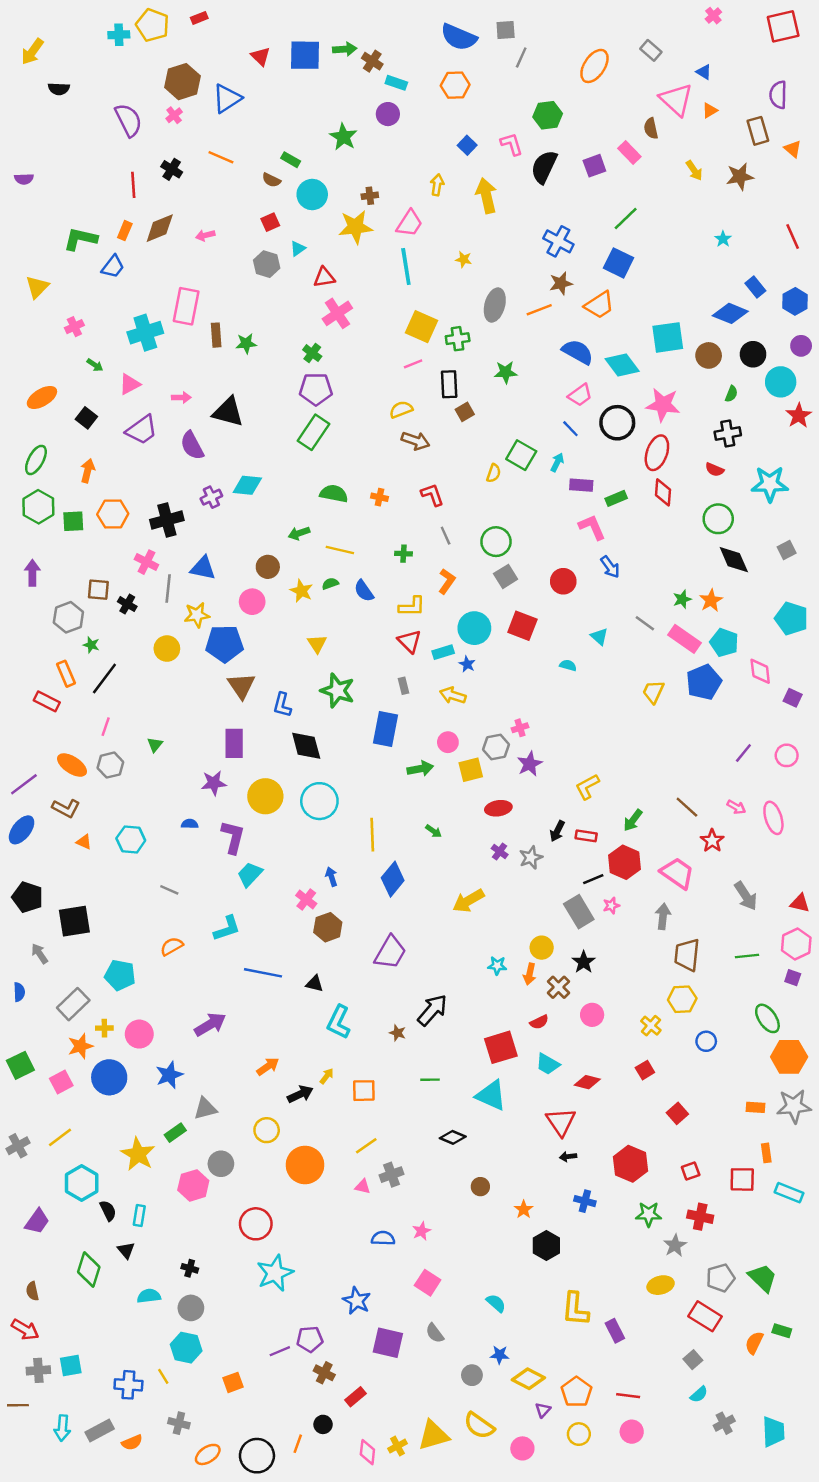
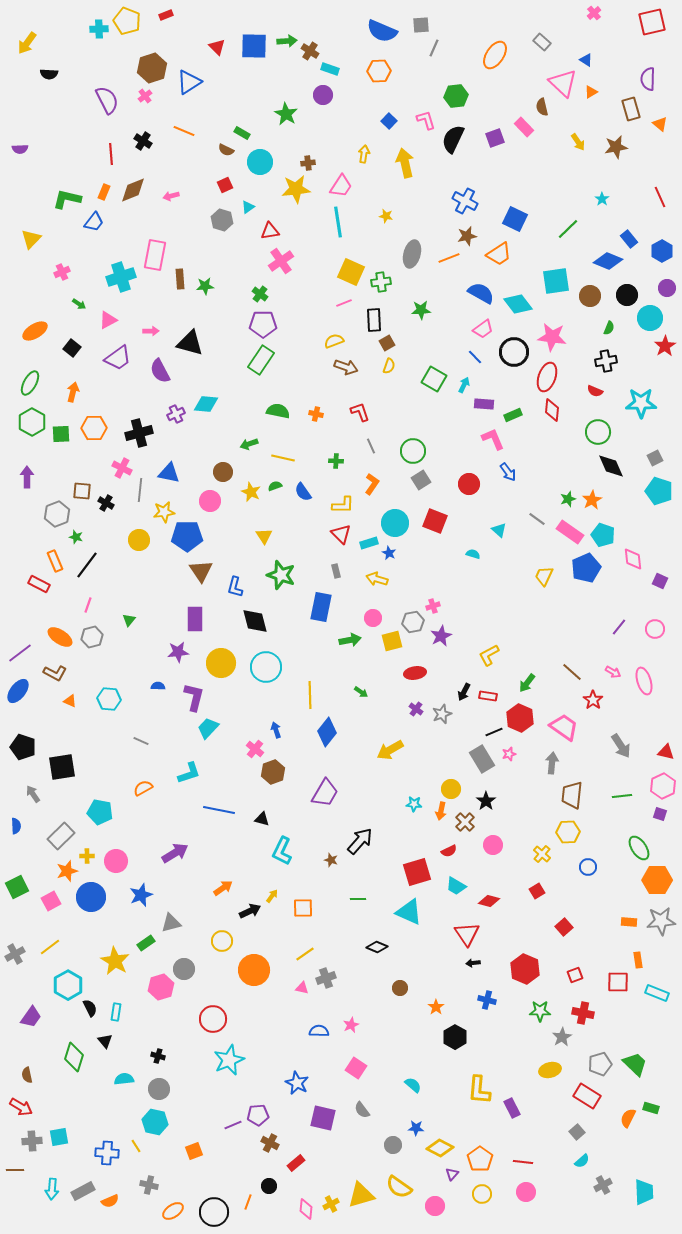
green line: (626, 219) -> (568, 229), moved
yellow semicircle: (494, 473) -> (389, 366), moved
cyan pentagon: (791, 618) -> (659, 491), moved

